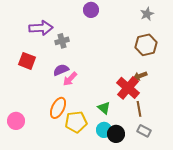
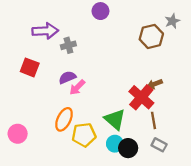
gray star: (147, 14) -> (172, 21), moved
brown hexagon: (146, 45) -> (151, 36), moved
green triangle: (104, 108) -> (115, 119), size x1.5

